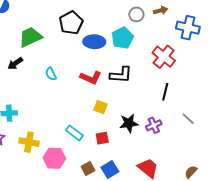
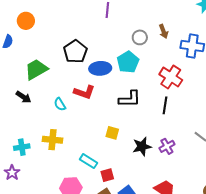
brown arrow: (161, 10) -> (164, 31), turned 88
black arrow: (15, 63) -> (23, 97), turned -105
red L-shape: (91, 78) -> (84, 92), moved
black line: (165, 92) -> (165, 105), moved
red square: (102, 138) -> (107, 175), moved
yellow cross: (29, 142) -> (53, 140), moved

